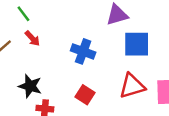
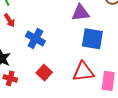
blue cross: (83, 51) -> (35, 38), moved

